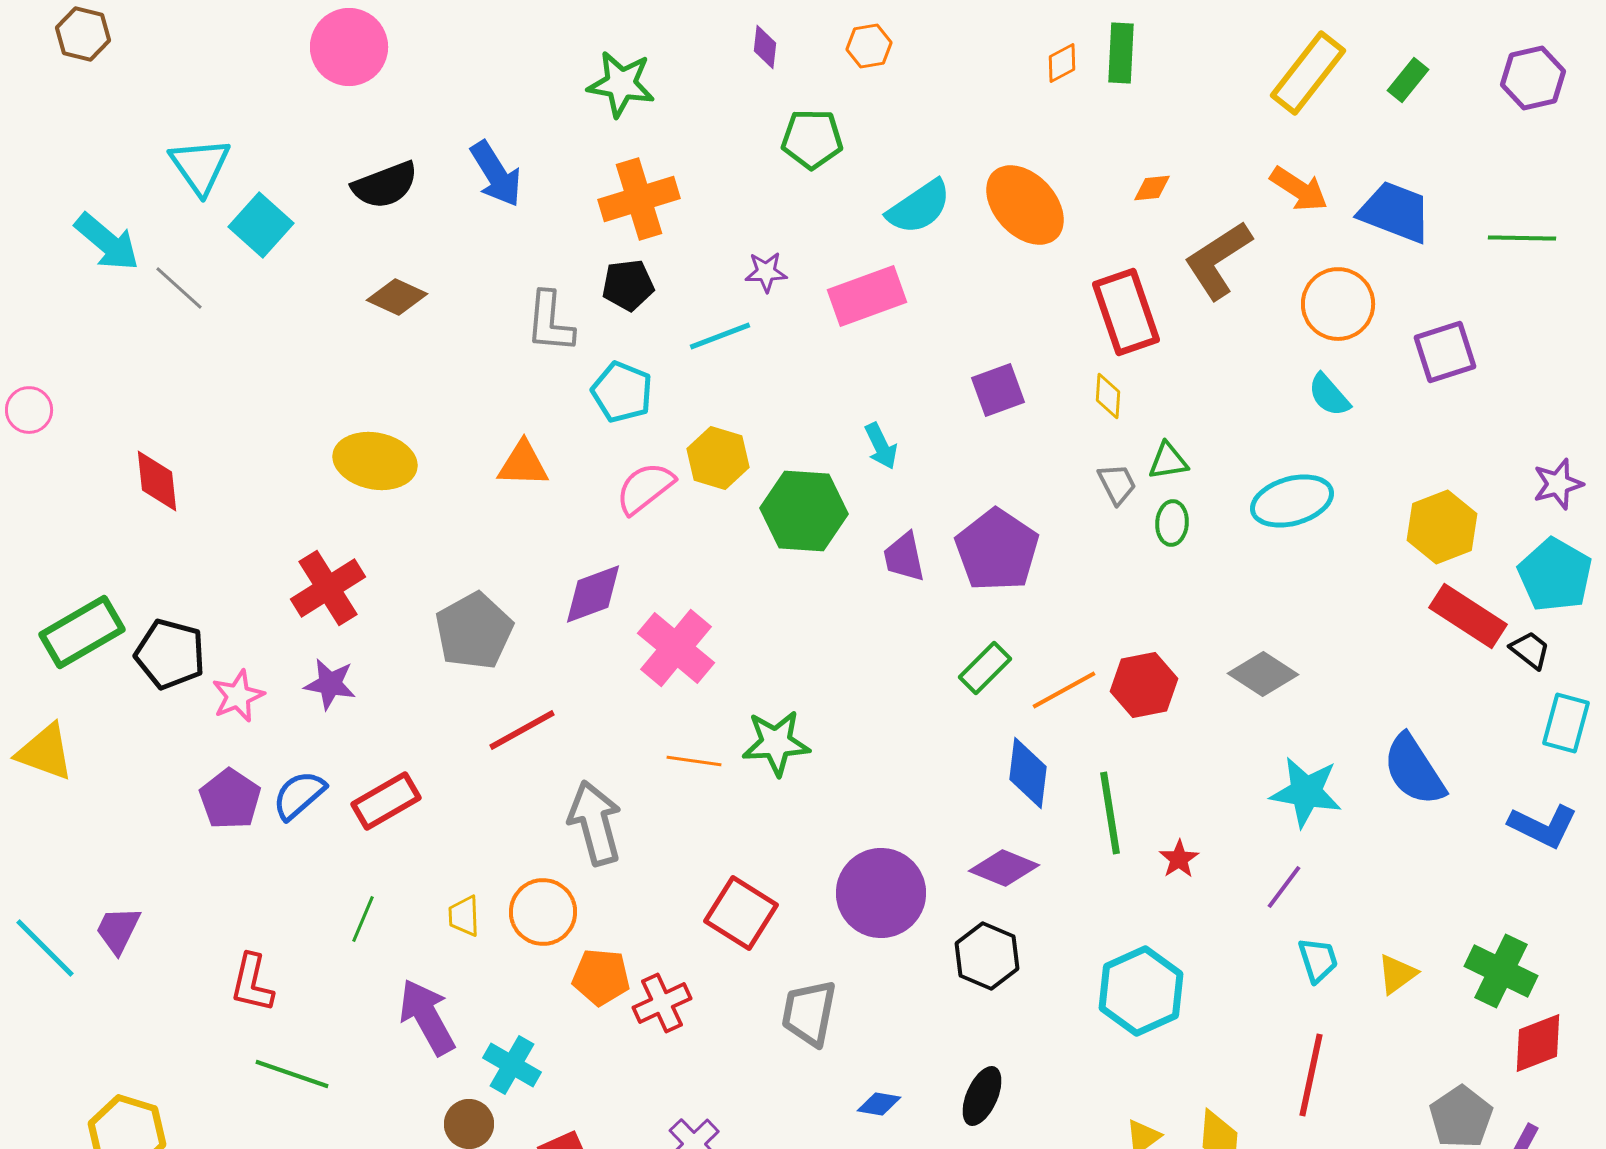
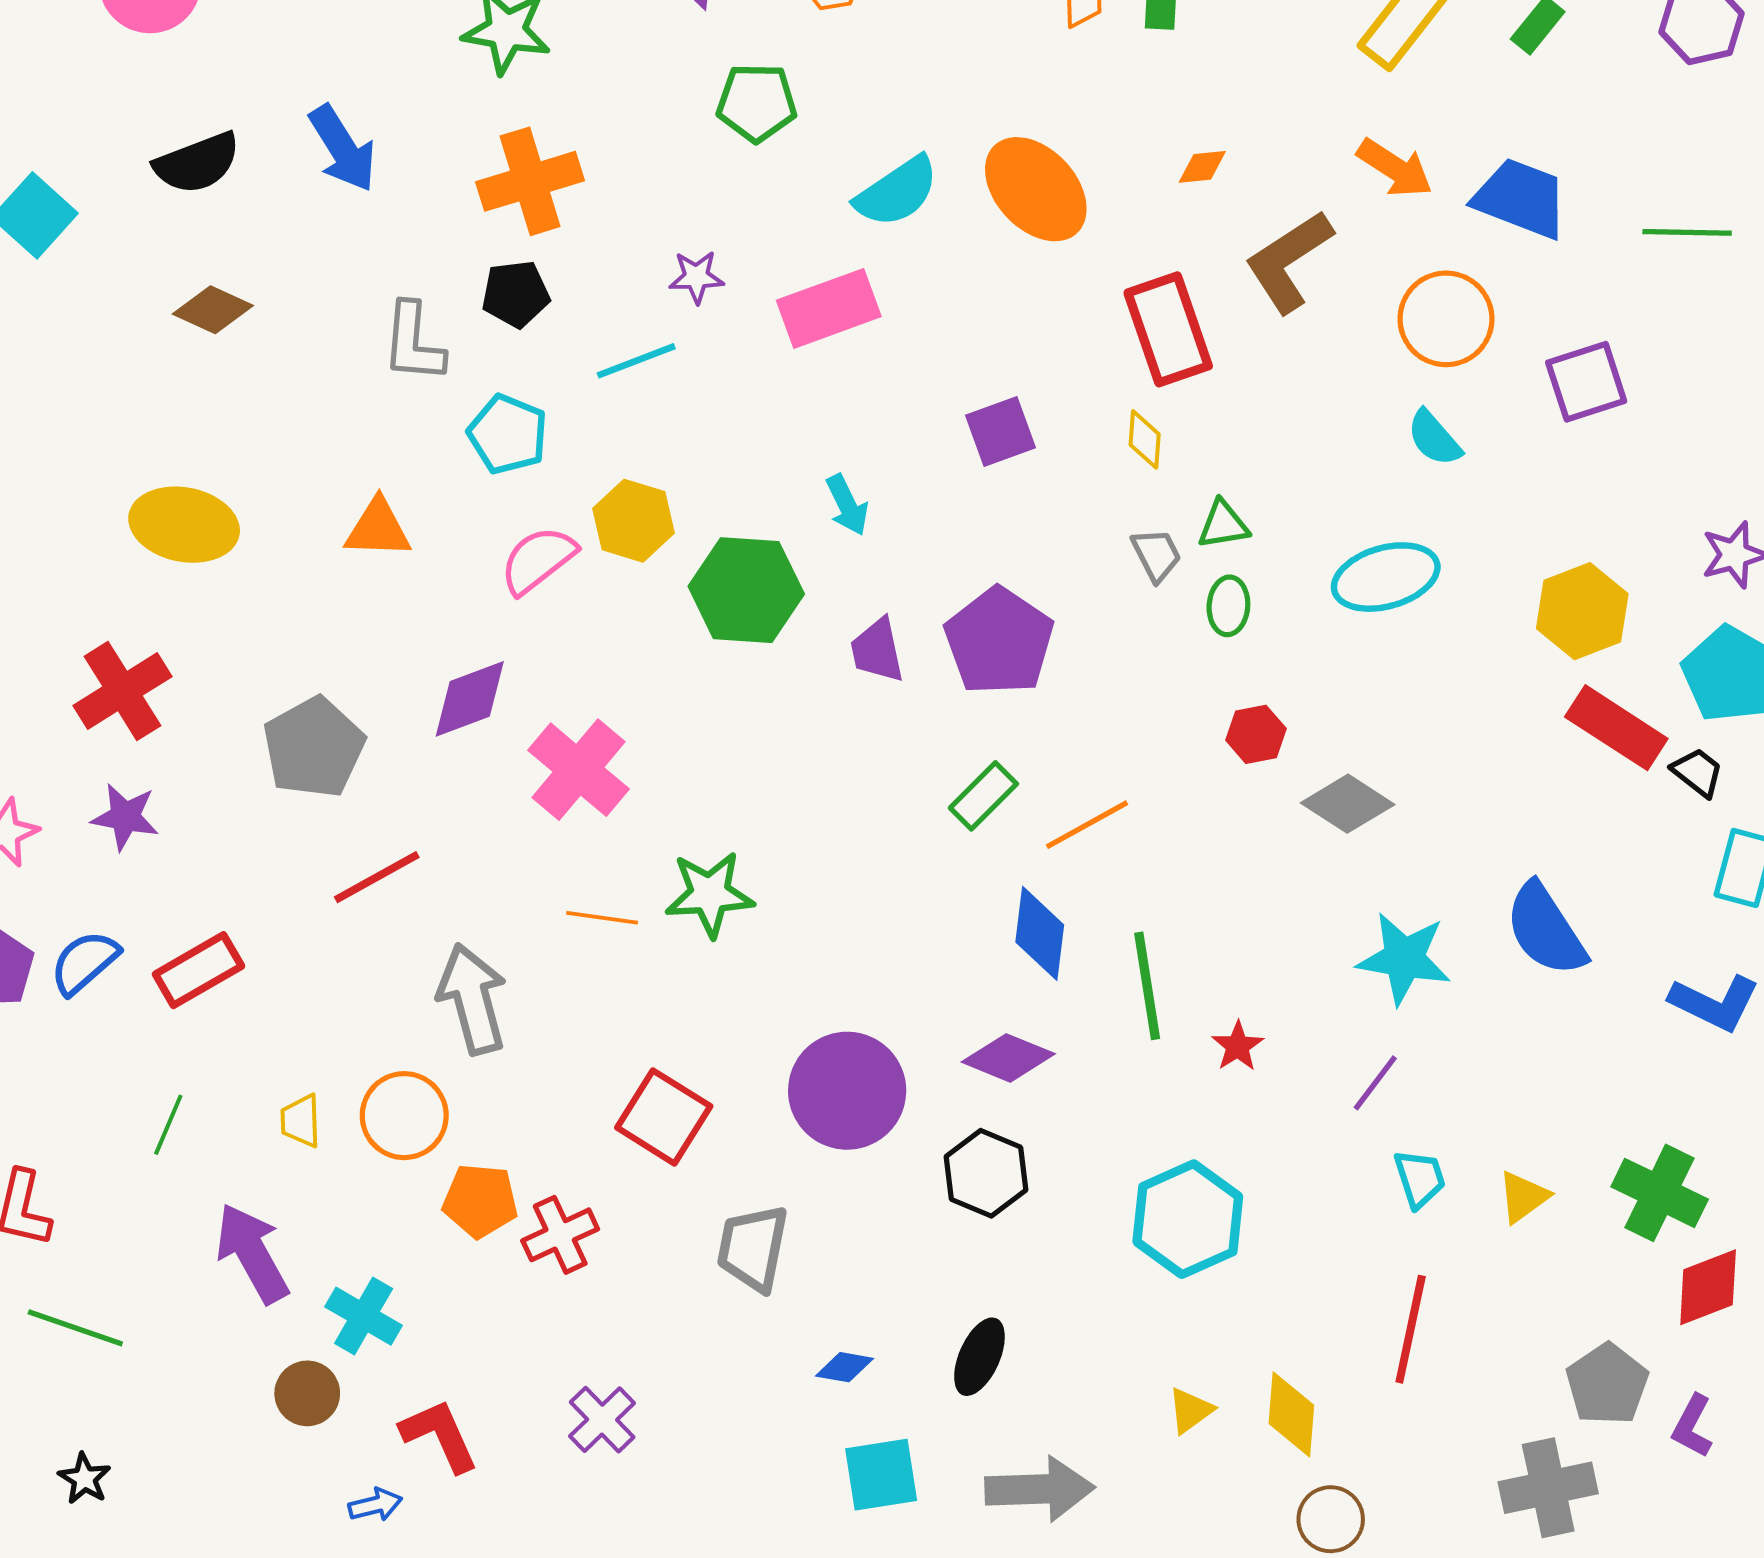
red hexagon: (1144, 685) -> (1256, 734), moved, size x0.7

